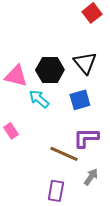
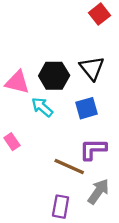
gray arrow: (91, 177) -> (98, 191), size x1.4

